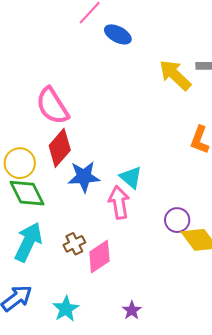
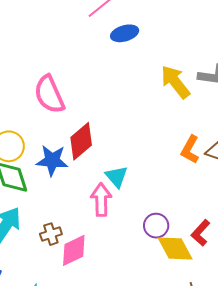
blue ellipse: (118, 34) -> (125, 33), turned -52
red diamond: (60, 148) -> (81, 141), moved
blue star: (84, 177) -> (52, 160), moved

